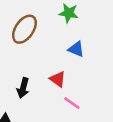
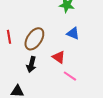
brown ellipse: (24, 29) -> (34, 39), moved

